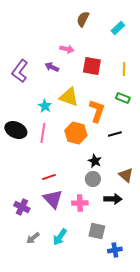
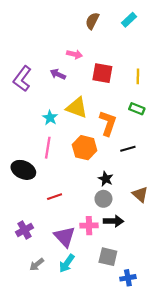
cyan rectangle: (118, 28) -> (129, 20), moved
black ellipse: (16, 130) -> (23, 170), moved
purple triangle: (53, 199) -> (65, 237), moved
black arrow: (113, 199) -> (113, 221), moved
purple cross: (22, 207) -> (24, 230), turned 35

